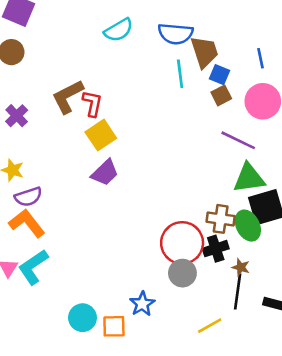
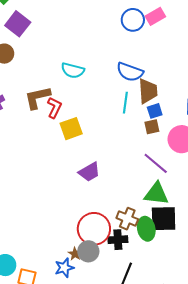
cyan semicircle: (119, 30) -> (73, 70), moved, turned 30
blue square: (220, 75) -> (155, 111), turned 35
yellow square: (101, 135) -> (71, 129), moved
purple trapezoid: (105, 173) -> (89, 172), moved
brown star: (241, 267) -> (75, 254), moved
blue star: (142, 304) -> (64, 268), moved

